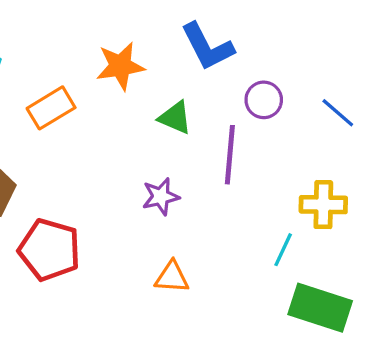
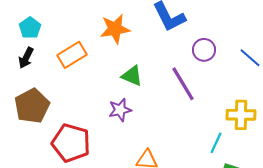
green triangle: (175, 118) -> (132, 76), moved
purple line: (230, 155) -> (183, 84), turned -36
purple star: (161, 197) -> (120, 110), moved

